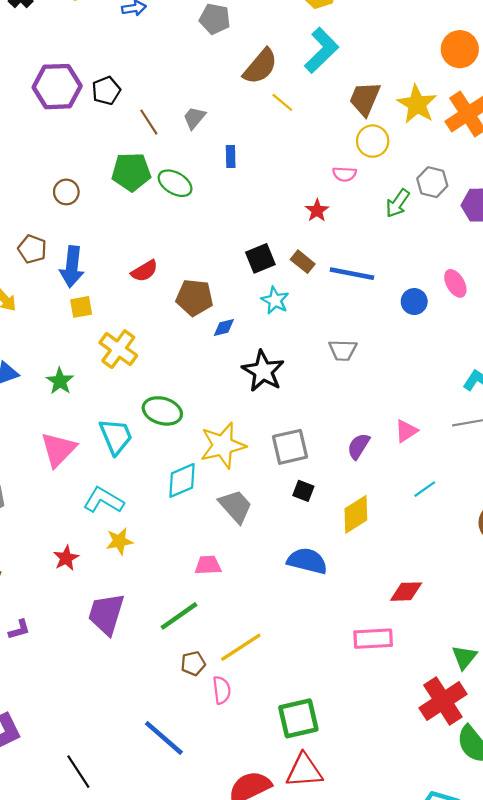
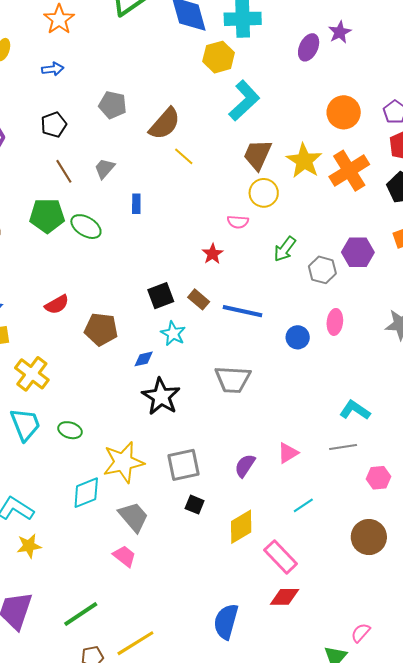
gray pentagon: (215, 19) -> (113, 105), moved
cyan L-shape: (322, 50) -> (244, 101), moved
black pentagon: (106, 91) -> (54, 125), moved
gray hexagon: (432, 182) -> (322, 270), moved
pink ellipse: (455, 283) -> (335, 322), turned 35
blue diamond: (224, 328) -> (144, 359), moved
gray trapezoid: (343, 350) -> (233, 379), size x1.4
green ellipse: (162, 411) -> (70, 430), size x0.7
cyan trapezoid: (116, 436) -> (25, 424), moved
blue semicircle: (307, 561) -> (226, 622), moved, turned -90
pink trapezoid: (208, 565) -> (124, 556), moved, turned 40
pink rectangle: (373, 639) -> (281, 557), moved, turned 48

